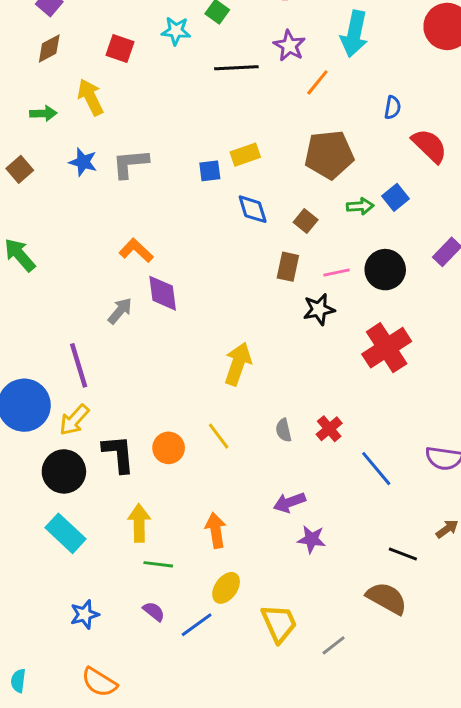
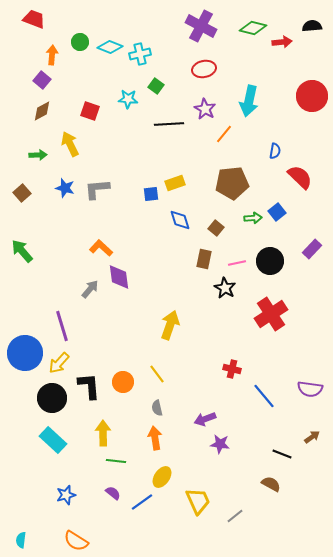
black star: (319, 309) -> (225, 288), turned -30
red cross: (329, 429) -> (232, 369), turned -36
gray semicircle: (284, 430) -> (157, 408), moved
brown semicircle: (387, 598) -> (271, 484), size x0.7

